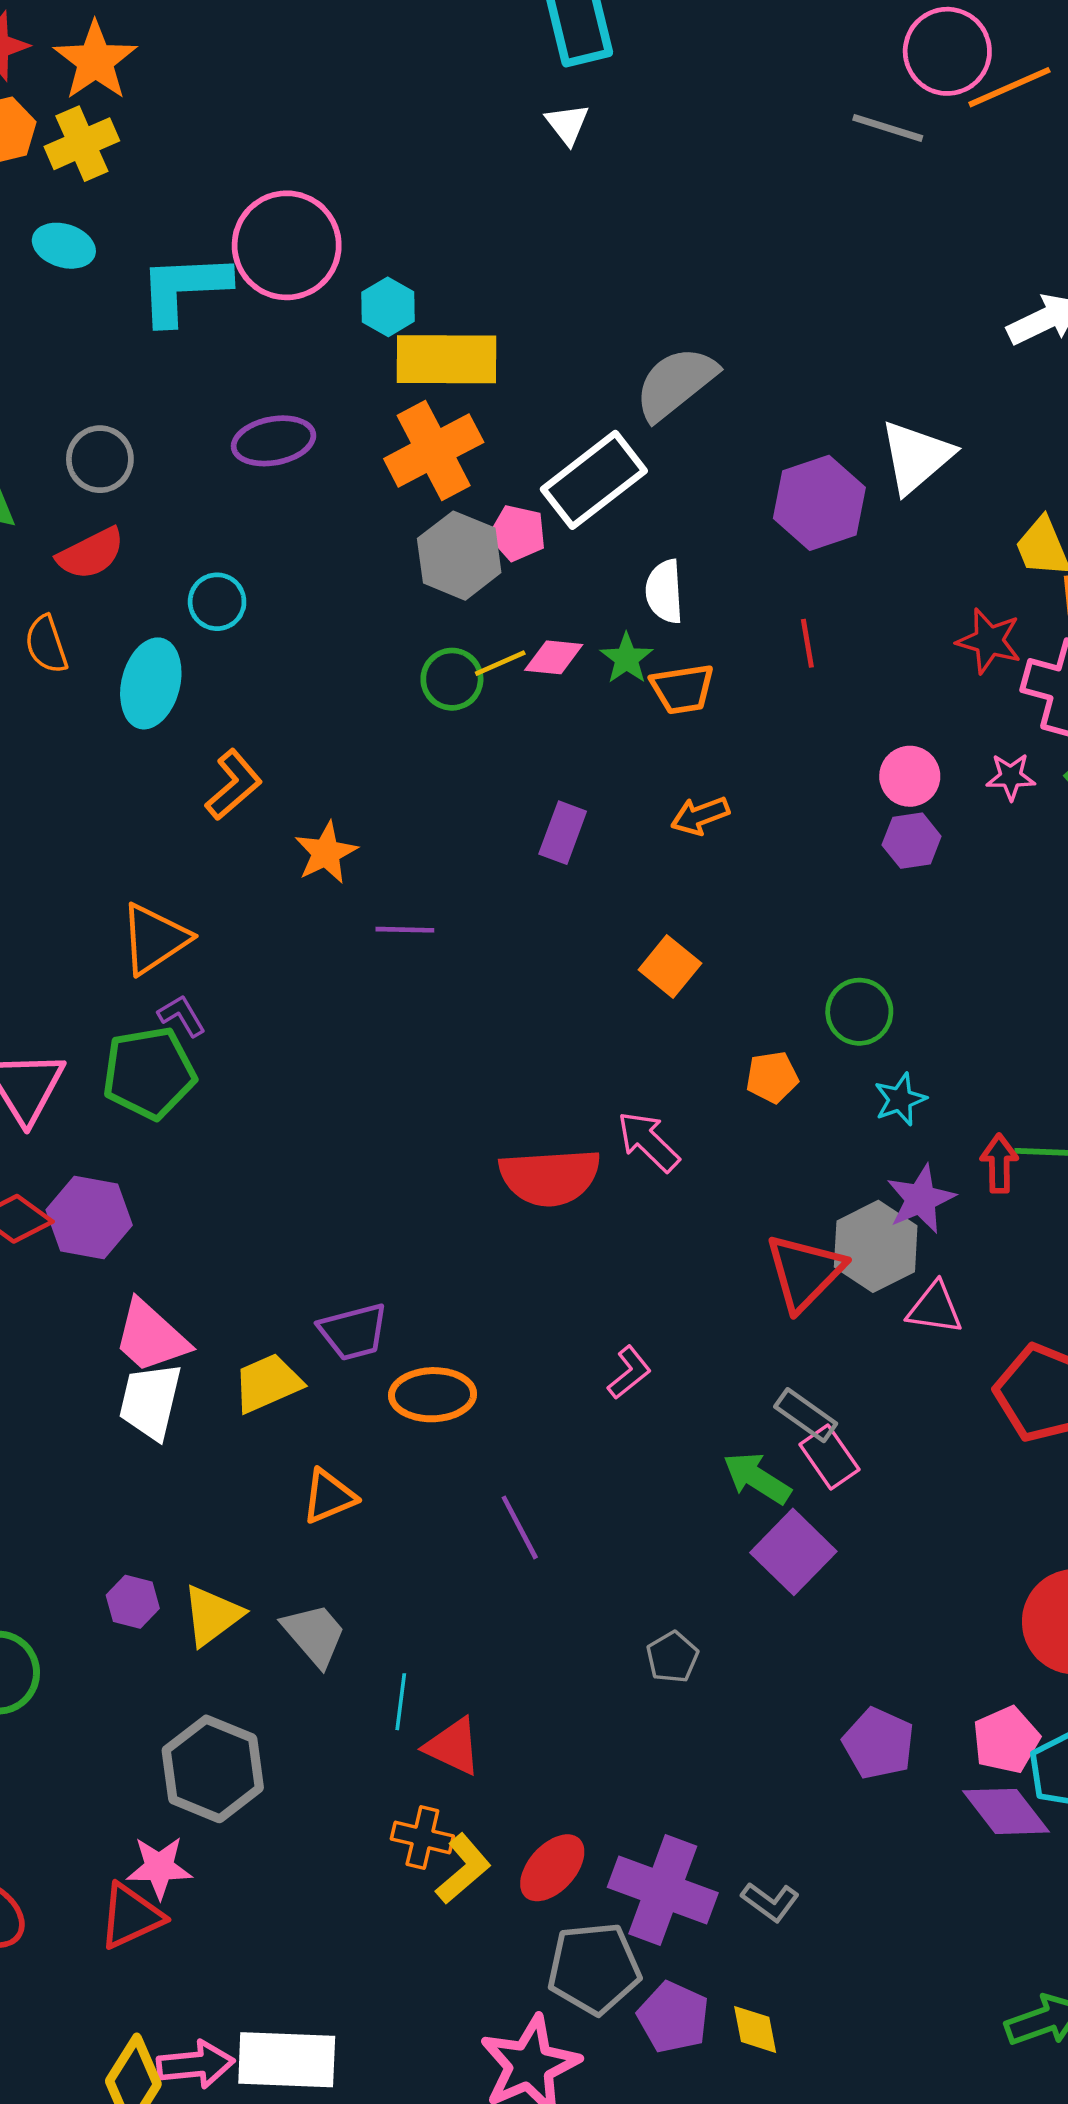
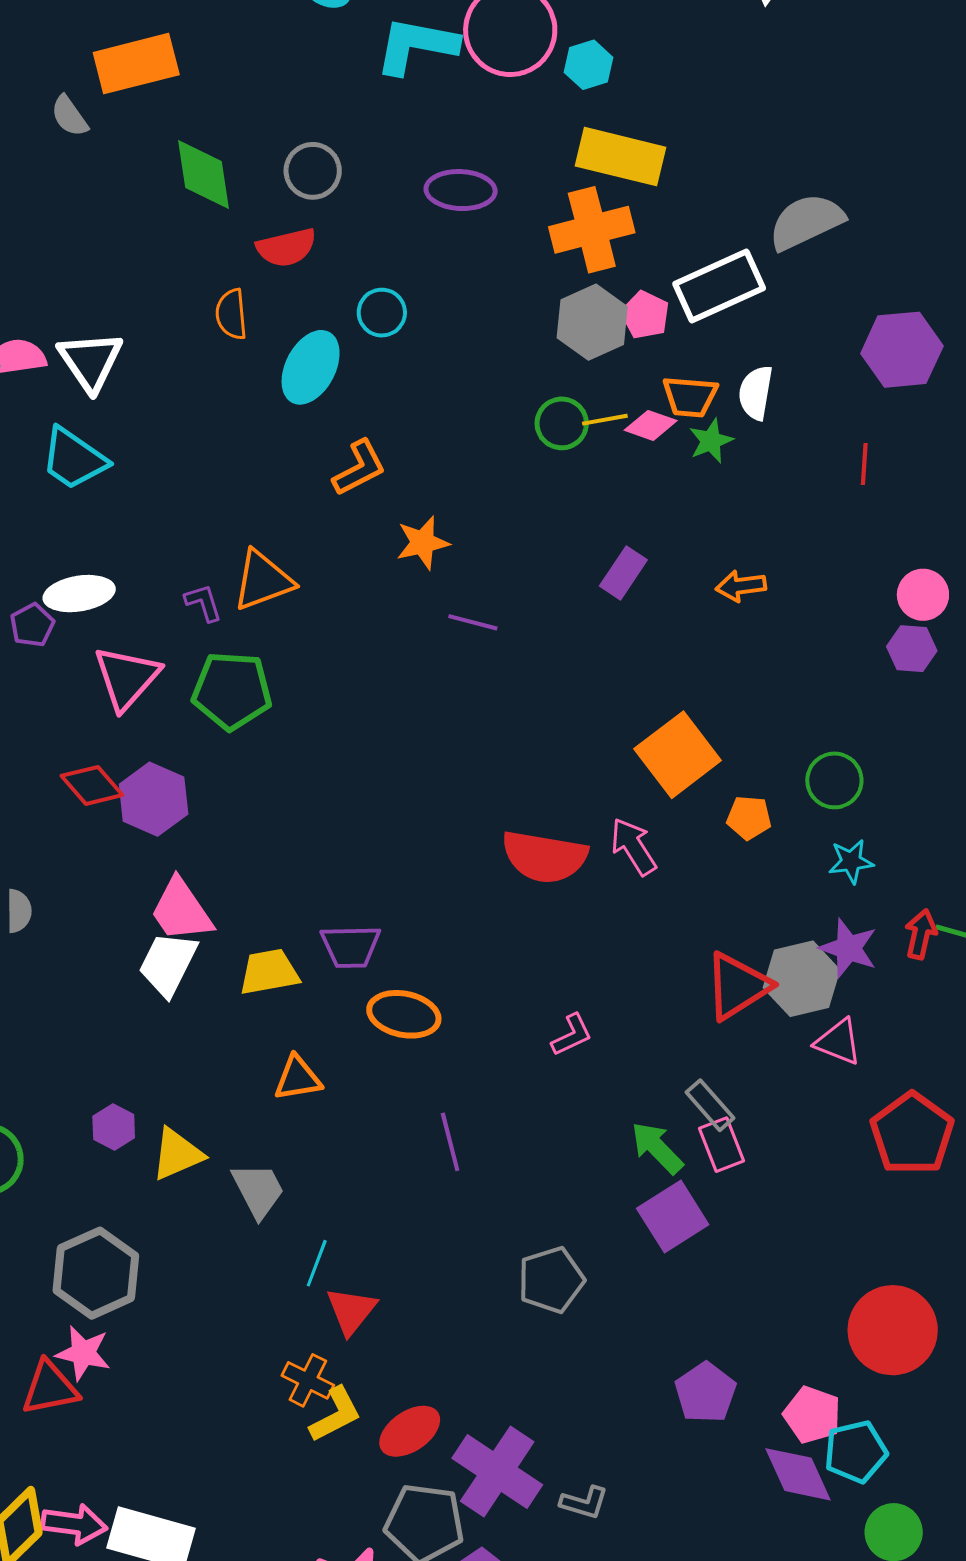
cyan hexagon: (388, 307) -> (588, 65), moved
orange trapezoid: (682, 689) -> (690, 397), moved
orange square: (670, 966) -> (678, 755), moved, size x1.6
purple L-shape: (182, 1016) -> (203, 603), moved
purple star: (921, 1199) -> (848, 948), turned 30
gray pentagon: (672, 1657) -> (551, 1280), size x1.5
pink pentagon: (1006, 1740) -> (812, 1415), turned 30
red triangle: (453, 1746) -> (351, 1311), turned 30
gray hexagon: (213, 1769) -> (96, 1273), moved
gray L-shape: (770, 1902) -> (584, 1503), turned -33

